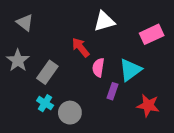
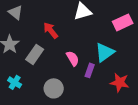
red arrow: (81, 47) -> (51, 30), moved
pink semicircle: (98, 68) -> (73, 58), moved, turned 140
cyan cross: (45, 103) -> (15, 82), moved

